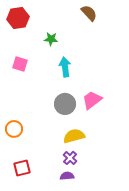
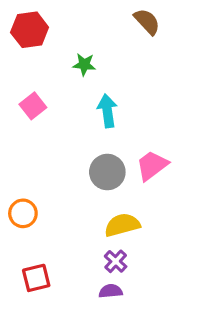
pink square: (20, 64) -> (33, 106), turned 35

